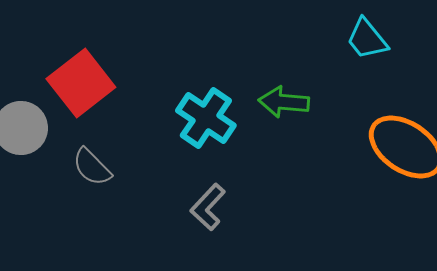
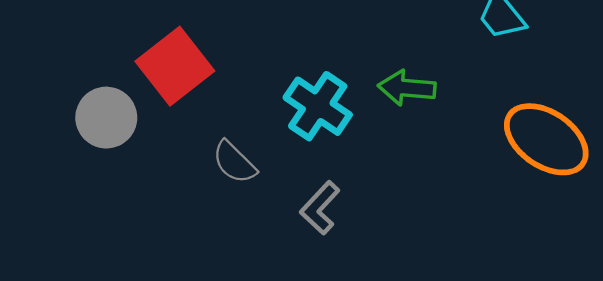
gray semicircle: (92, 167) -> (234, 162), moved

